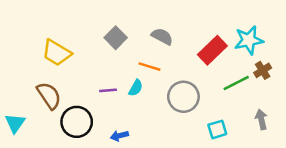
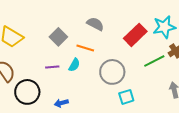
gray square: (116, 38) -> (58, 37), moved
cyan square: (217, 129) -> (126, 97), moved

